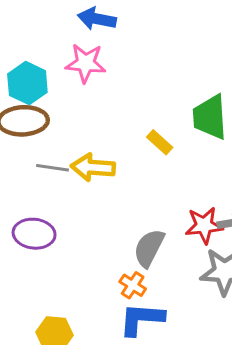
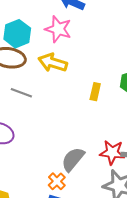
yellow rectangle: (160, 142) -> (95, 92), turned 48
yellow arrow: (93, 167) -> (53, 63), moved

